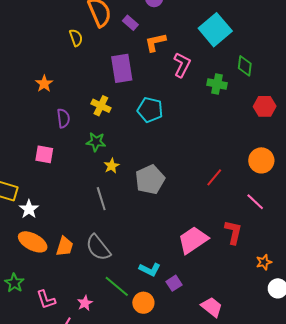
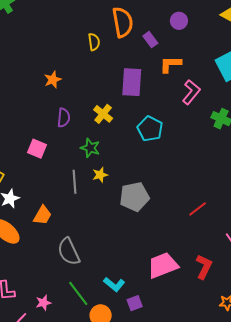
gray line: (101, 199) -> (74, 182), moved
orange trapezoid: (65, 246) -> (43, 215), moved

